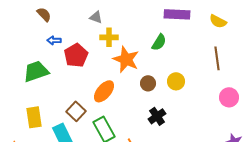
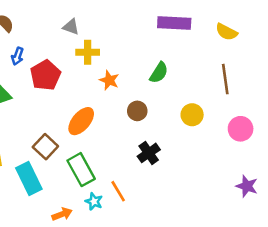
blue arrow: (54, 40) -> (17, 56), turned -72
green semicircle: (159, 42) -> (159, 73), moved
orange star: (126, 59) -> (109, 80), size x0.6
yellow circle: (176, 81) -> (192, 115), moved

